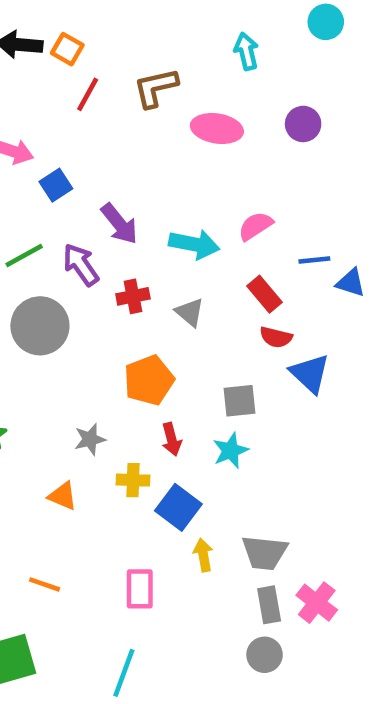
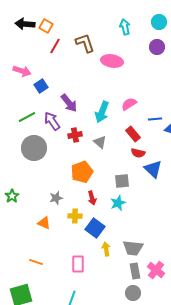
cyan circle: (326, 22) -> (159, 22), moved
brown L-shape: (156, 88) -> (85, 43), turned 85
purple circle: (303, 124) -> (157, 47), moved
cyan arrow: (194, 244) -> (102, 112), turned 100

